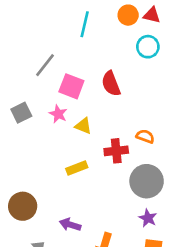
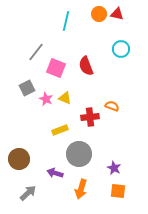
cyan circle: (148, 47) -> (121, 49), moved
gray square: (21, 113) -> (27, 88), moved
pink star: (58, 114) -> (46, 99), moved
gray circle: (147, 181) -> (79, 154), moved

